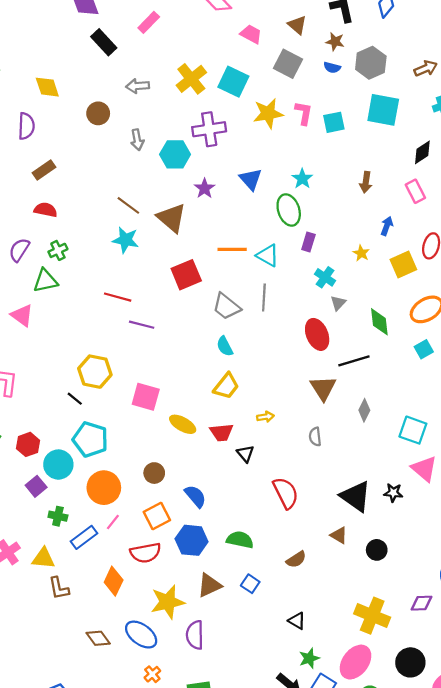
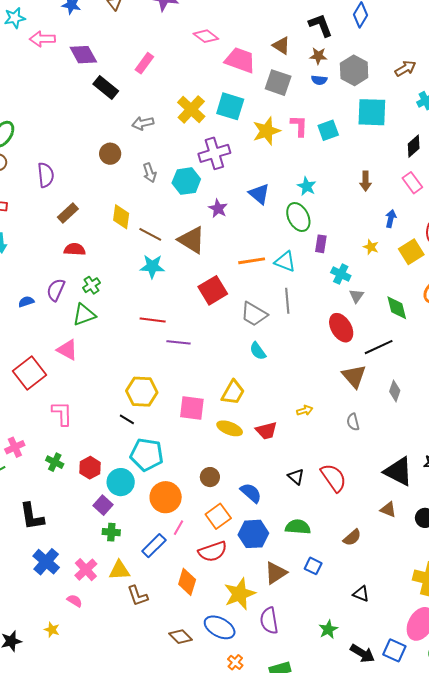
pink trapezoid: (251, 34) -> (240, 60), size x1.5
yellow diamond: (47, 87) -> (121, 217), moved, turned 35
yellow trapezoid: (226, 386) -> (233, 392), moved
black triangle: (245, 454) -> (296, 477), moved
green cross: (58, 516) -> (111, 532), moved
green star: (309, 658) -> (328, 629), moved

